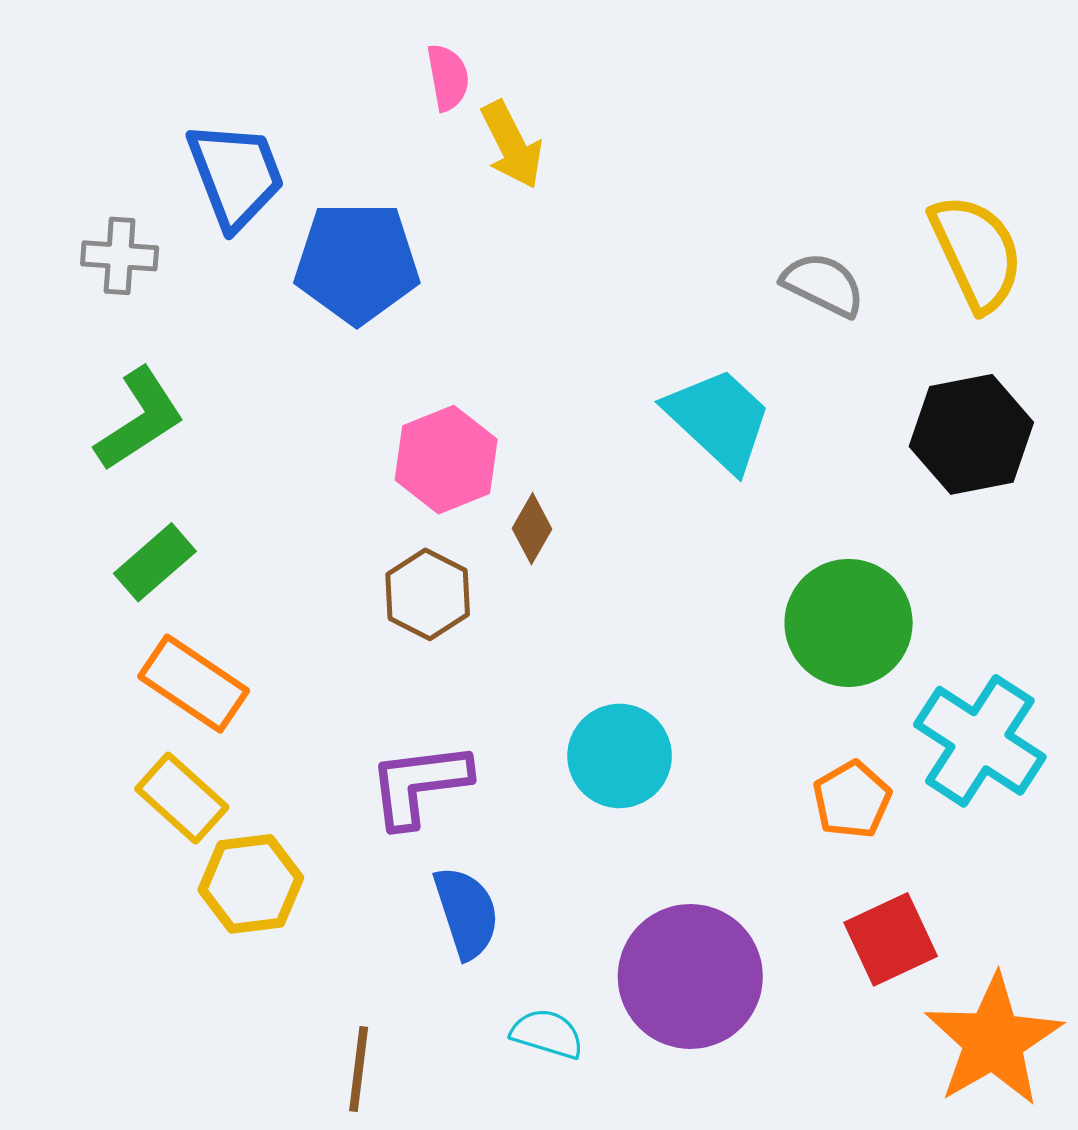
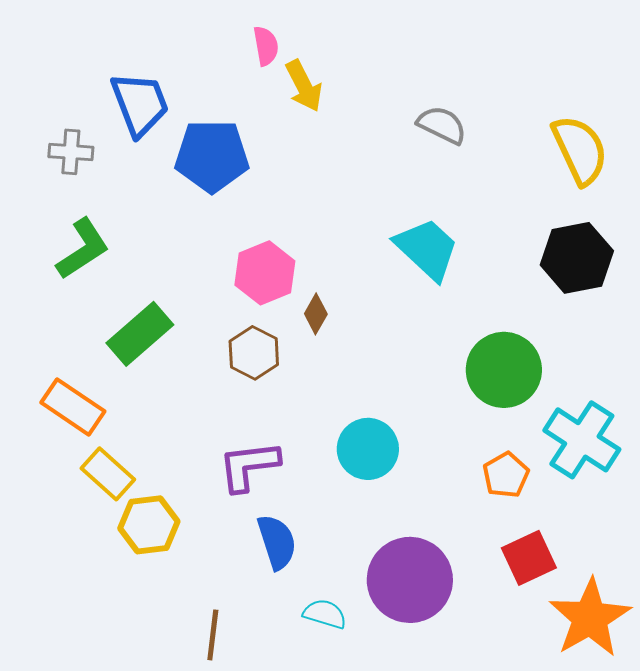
gray semicircle: (823, 285) -> (442, 125), moved
green rectangle: (155, 562) -> (140, 334), moved, size x1.4
orange rectangle: (194, 684) -> (73, 407), moved

